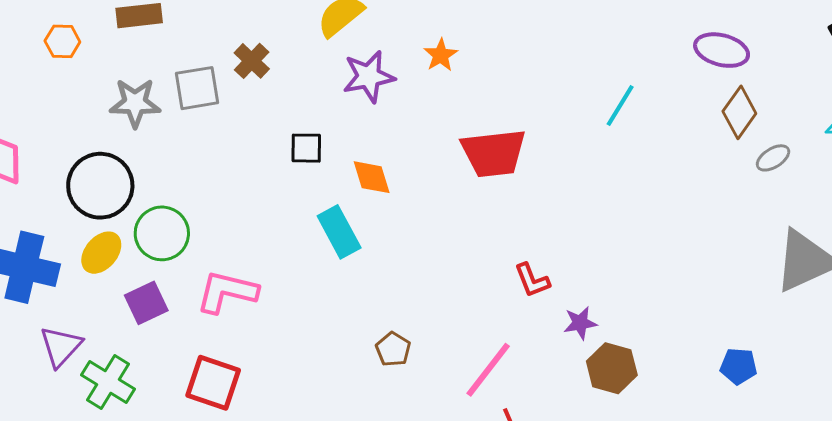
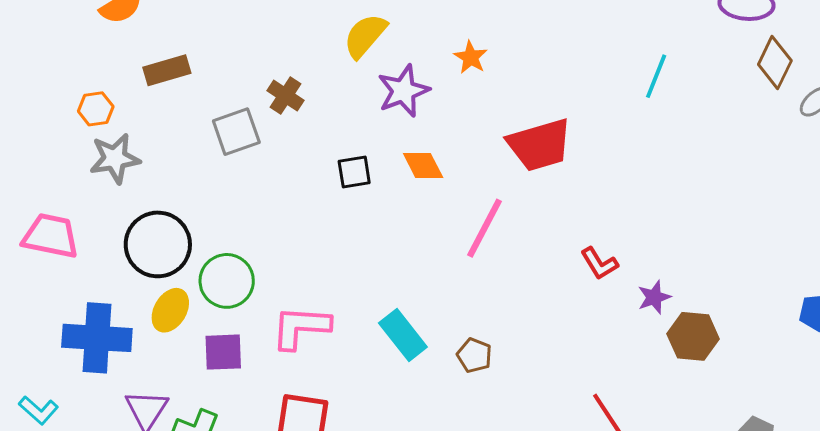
gray star: (135, 103) -> (115, 158), moved
orange diamond: (372, 177) -> (423, 165), moved
cyan rectangle: (339, 232) -> (403, 335), moved
purple square: (146, 303) -> (223, 352), turned 33
pink line: (488, 370) -> (485, 228), moved

